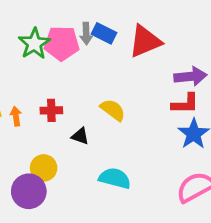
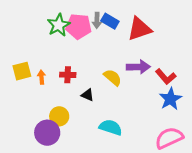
purple arrow: (190, 76) -> (138, 67), moved
red L-shape: (185, 104) -> (166, 77), turned 45

